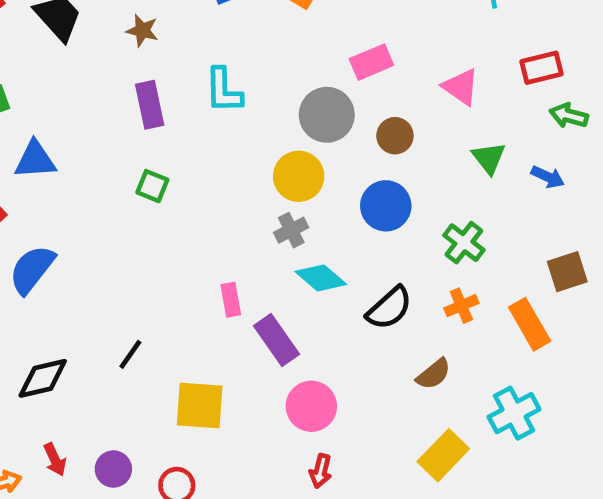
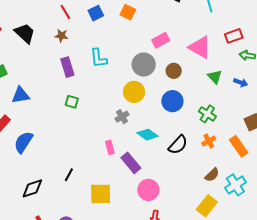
pink triangle: (461, 87) -> (200, 47), size x1.4
gray cross: (291, 230) -> (122, 117), moved
brown semicircle: (434, 374) -> (212, 175), moved

